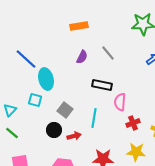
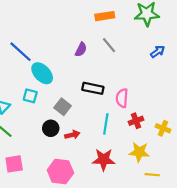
orange rectangle: (79, 26) -> (105, 16), moved
cyan ellipse: (46, 79) -> (42, 73), turned -30
black rectangle: (102, 85) -> (93, 88), moved
cyan line: (94, 118) -> (106, 124), moved

